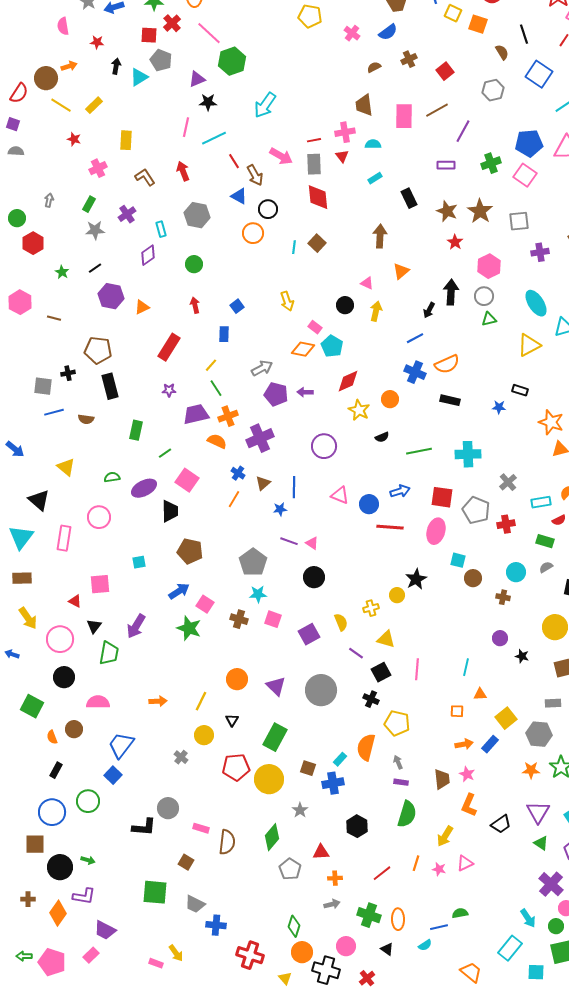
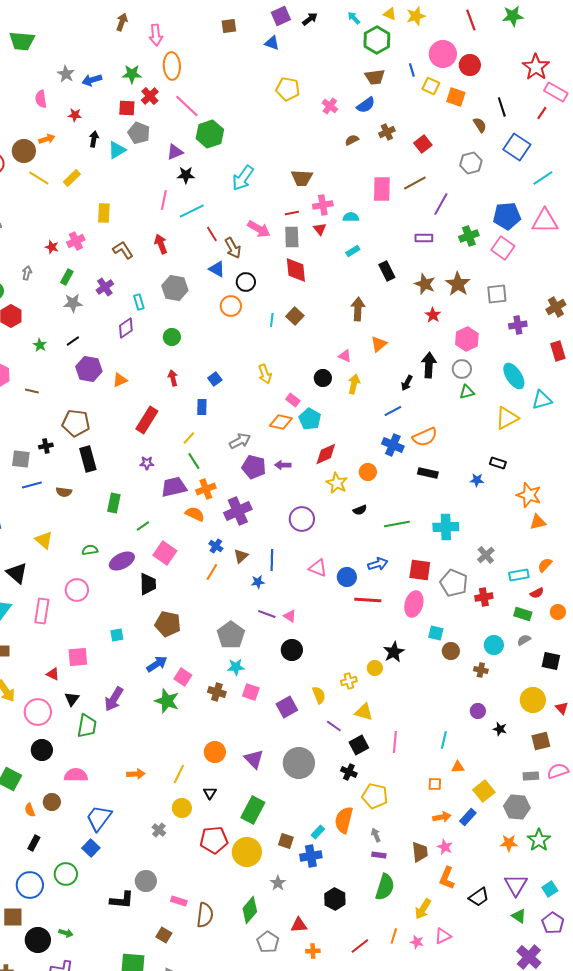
brown trapezoid: (364, 105) -> (302, 178), moved, turned -80
red star: (74, 139) -> (52, 247), moved

